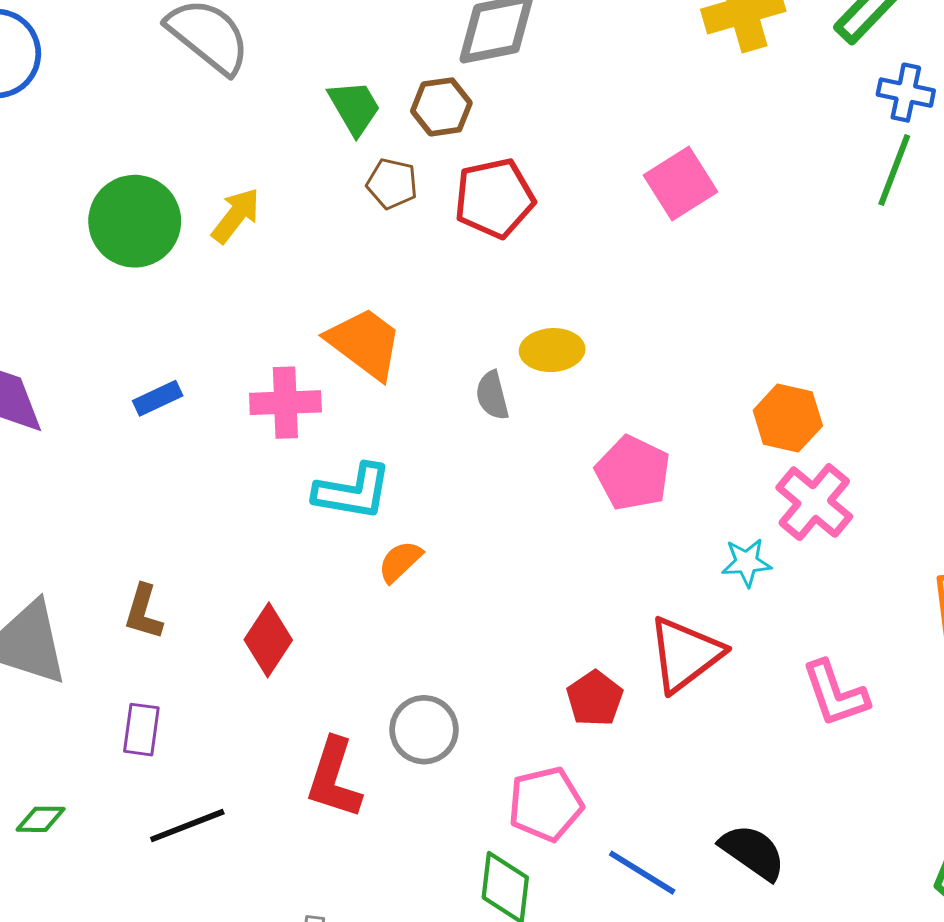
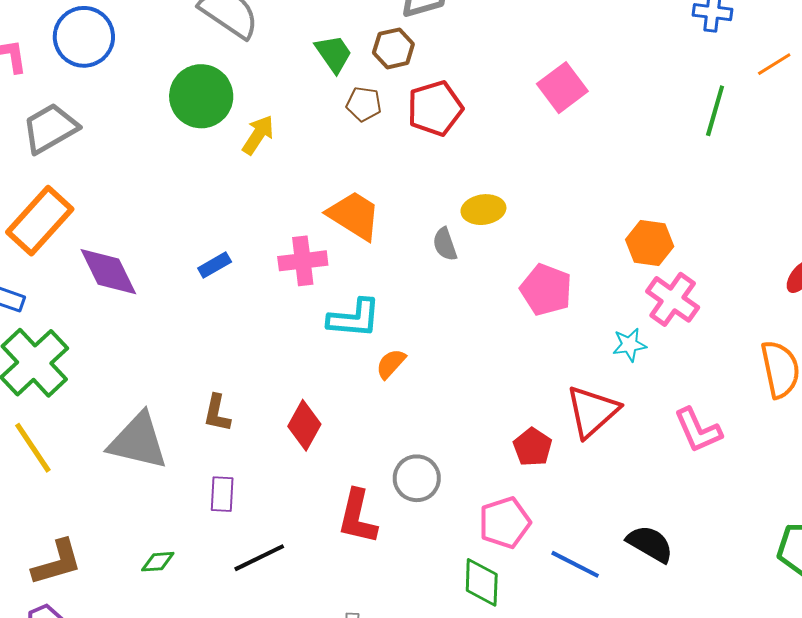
green line: (894, 170) -> (715, 111), moved
green circle: (135, 221) -> (201, 96), moved

